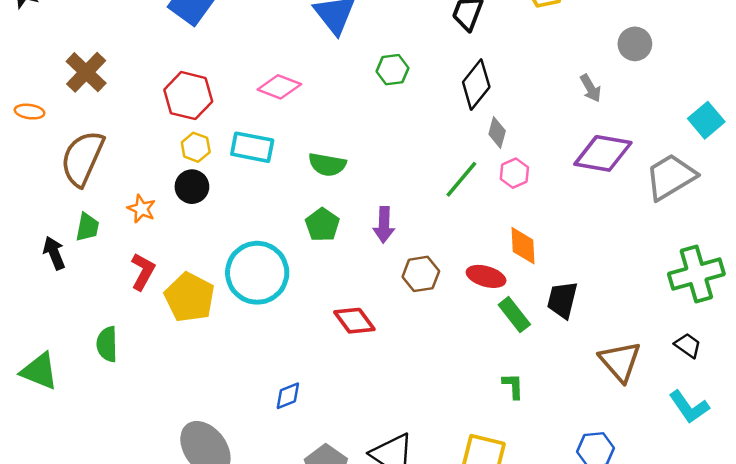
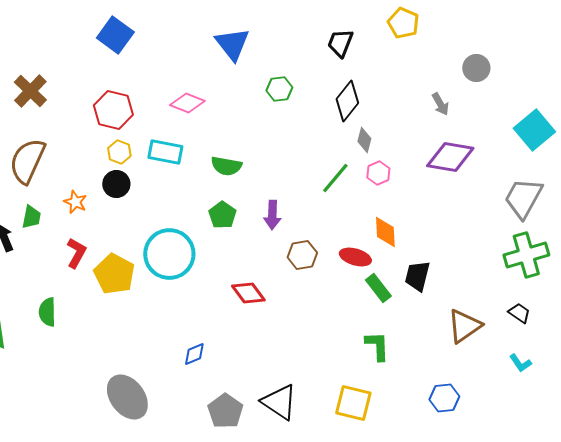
cyan square: (706, 120) -> (534, 130), size x1.4
gray trapezoid: (671, 177) -> (523, 198), moved, turned -30
brown triangle: (620, 361) -> (464, 326), turned 36
green L-shape: (513, 386) -> (377, 346), size x1.4
cyan L-shape: (689, 407) -> (520, 363), size x0.7

